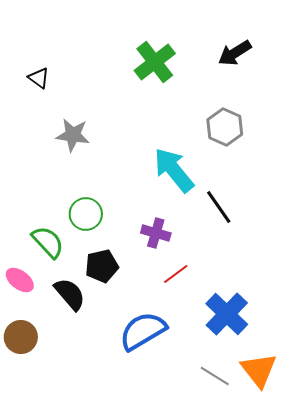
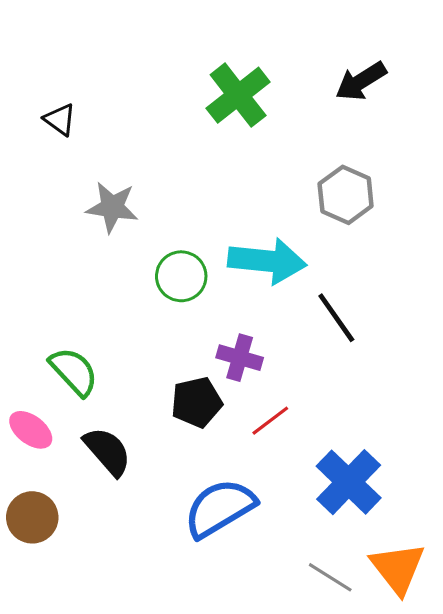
cyan arrow: (174, 170) -> (267, 261), turned 135
green circle: (86, 214) -> (181, 276), moved
black pentagon: (102, 266) -> (197, 402), moved

